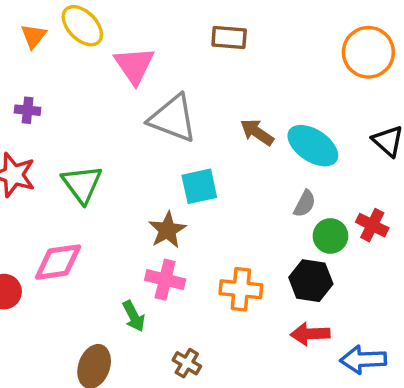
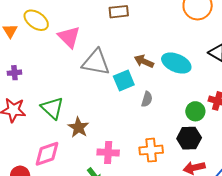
cyan square: (199, 186) -> (124, 81), moved
gray semicircle: (305, 204) -> (147, 99), moved
brown star: (167, 230) -> (78, 127), moved

